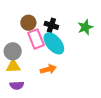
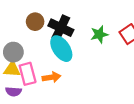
black cross: (51, 25) -> (61, 28), size x1.5
pink rectangle: (36, 39) -> (28, 74), moved

